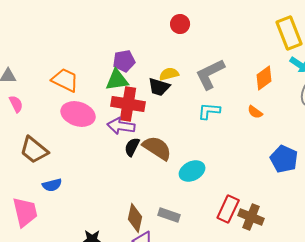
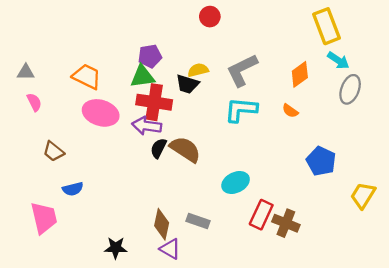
cyan L-shape: (209, 111) -> (241, 110), size x1.4
brown trapezoid: (34, 150) -> (54, 151), size x0.7
cyan ellipse: (192, 171) -> (236, 182), moved

